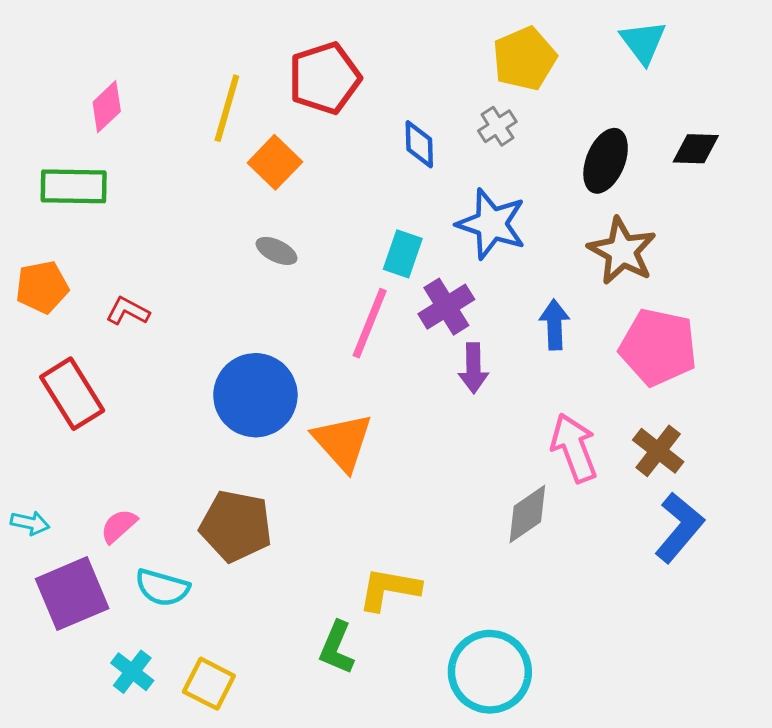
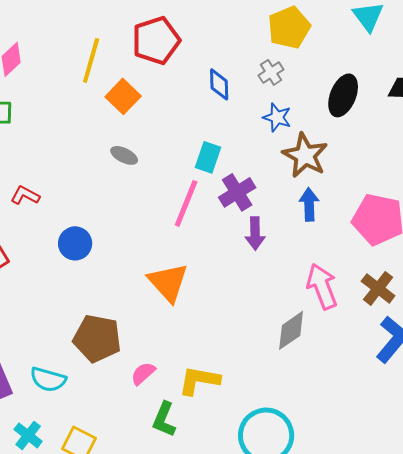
blue star: (491, 224) -> (277, 117), moved, size x0.6
brown star: (622, 251) -> (305, 155), moved
blue circle: (255, 395) -> (75, 243), moved, size x0.6
pink semicircle: (119, 526) -> (143, 373), moved

